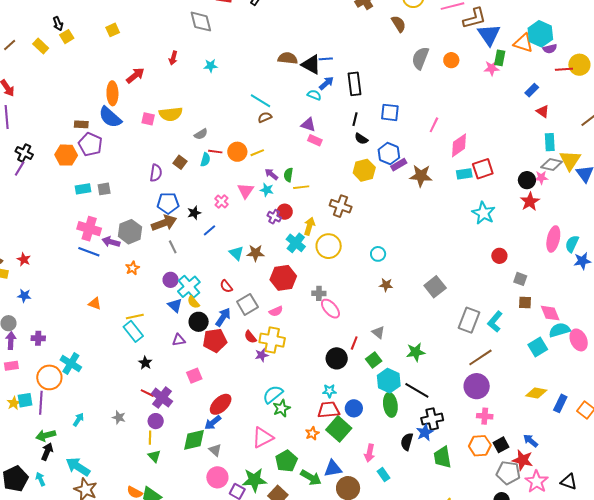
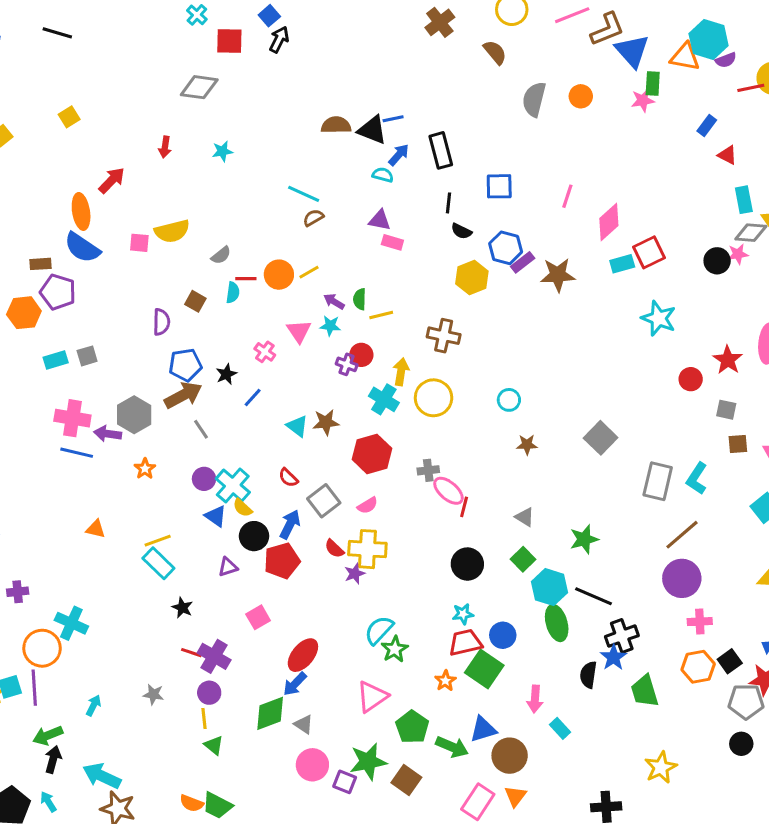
gray diamond: (201, 22) -> (199, 87), turned -60
red star: (530, 202) -> (728, 360), moved
red line: (354, 343) -> (464, 507), moved

